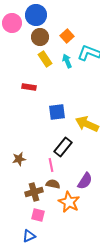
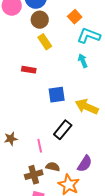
orange square: (67, 36) -> (75, 17), moved
cyan arrow: (67, 61) -> (83, 61), moved
brown star: (19, 159) -> (11, 139), moved
pink line: (51, 165) -> (40, 146), moved

